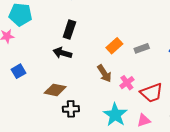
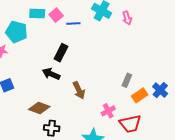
orange rectangle: (114, 46) -> (140, 95), moved
gray rectangle: (142, 48) -> (127, 80), turned -56
brown arrow: (104, 74) -> (79, 90), moved

